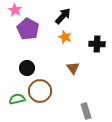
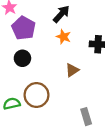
black circle: (27, 68) -> (22, 58), moved
brown triangle: (73, 68) -> (72, 70), turned 32

